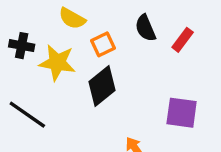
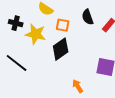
orange square: (103, 44) -> (63, 25), turned 32

